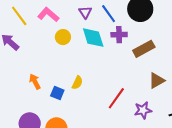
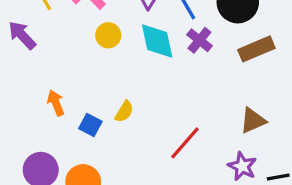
purple cross: (119, 35) -> (199, 40), turned 35
brown rectangle: (144, 49) -> (256, 49), moved
purple star: (143, 110) -> (242, 166), moved, turned 30

